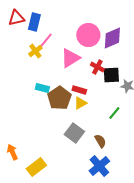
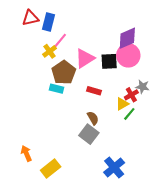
pink circle: (88, 35) -> (128, 55), moved
red cross: (97, 67) -> (131, 95), moved, turned 32
black square: (111, 75) -> (109, 61), moved
brown pentagon: (59, 98) -> (64, 73), moved
yellow triangle: (80, 103) -> (122, 104), moved
brown semicircle: (100, 141) -> (93, 118), moved

